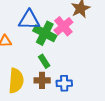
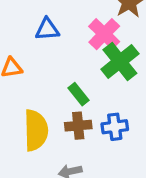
blue triangle: (29, 20) -> (47, 29), size x0.7
green cross: (45, 33) -> (120, 61), moved, turned 30

